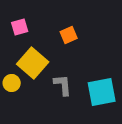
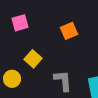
yellow square: (33, 63) -> (33, 59), size x0.6

